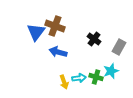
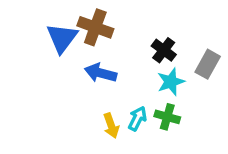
cyan star: (111, 71) -> (171, 82), moved
cyan arrow: (79, 78) -> (137, 119), turned -56

